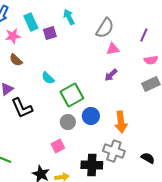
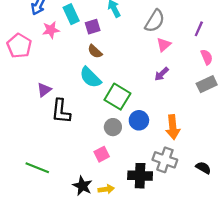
pink triangle: (113, 49) -> (164, 45), turned -32
brown semicircle: (16, 60) -> (95, 51), moved
pink semicircle: (151, 60) -> (207, 57), turned -104
cyan semicircle: (48, 78) -> (90, 77), size x1.5
green square: (72, 95) -> (117, 97), turned -30
black L-shape: (22, 108) -> (61, 111), turned 30

